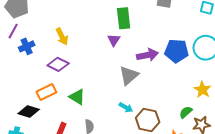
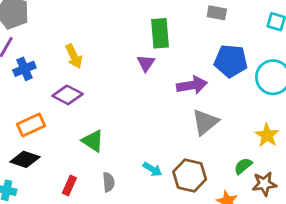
blue pentagon: (177, 51) -> (231, 61), moved
gray triangle: (129, 75) -> (205, 122), moved
orange rectangle: (46, 92) -> (31, 125), moved
cyan arrow: (126, 107) -> (152, 169), moved

